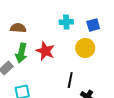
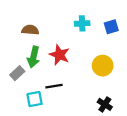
yellow circle: (85, 48) -> (103, 66), moved
black line: (70, 80) -> (54, 86), moved, turned 70

